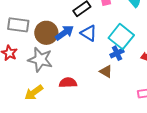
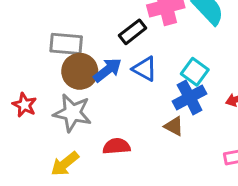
gray rectangle: (18, 25) -> (66, 44), moved
cyan square: (121, 37) -> (195, 72), size x0.7
blue cross: (117, 53) -> (190, 97), size x1.5

